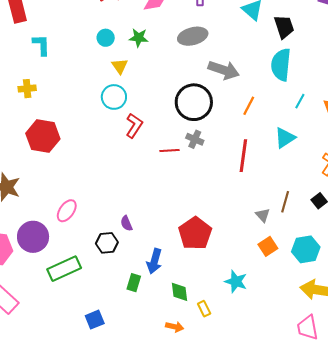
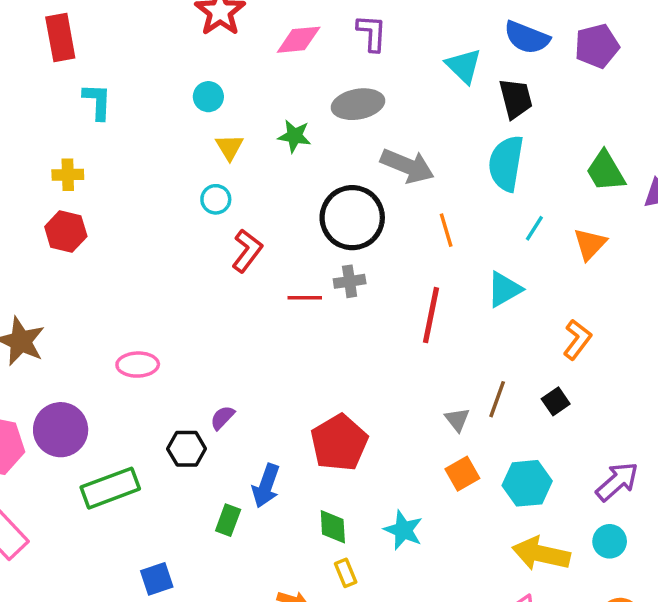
green star: (139, 38) -> (294, 136), moved
cyan circle: (114, 97) -> (216, 199), size x0.7
orange line: (249, 106) -> (446, 230), turned -48
red hexagon: (43, 136) -> (66, 232), moved, size x0.7
gray cross: (195, 139) -> (350, 281), turned -36
pink ellipse: (67, 211) -> (138, 365), moved, turned 50
purple semicircle: (126, 223) -> (222, 418), turned 63
green diamond: (180, 292) -> (333, 527), moved

